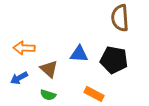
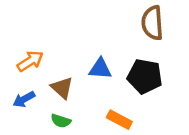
orange arrow: (24, 48) -> (30, 61), turned 145

